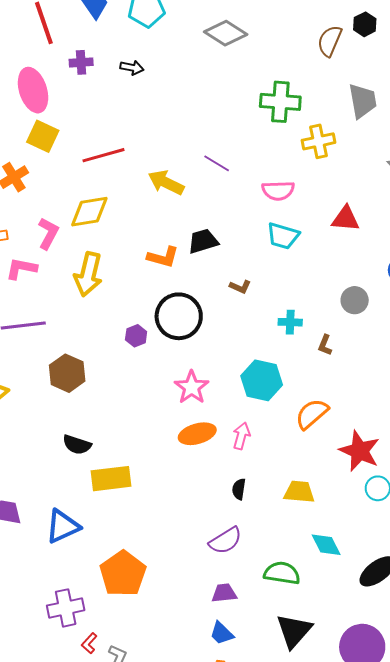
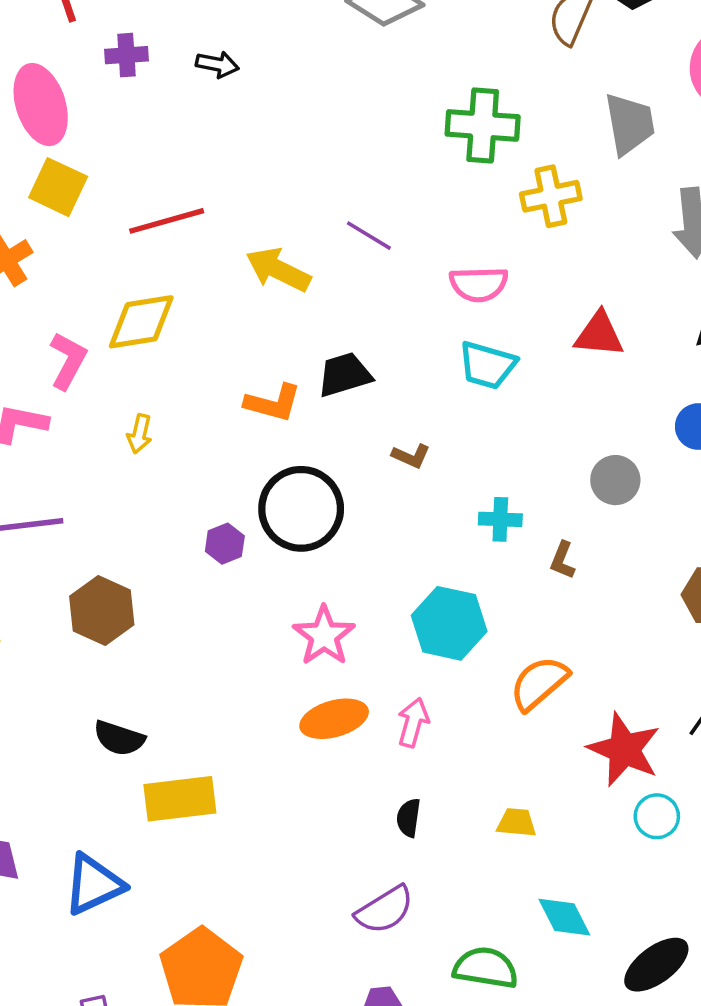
yellow arrow: (88, 274) -> (139, 434), size x0.5
yellow trapezoid: (299, 492) -> (516, 823), size x0.7

